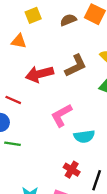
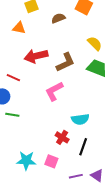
brown semicircle: (68, 20) -> (58, 18), moved
brown L-shape: (76, 66) -> (65, 62), moved
cyan semicircle: (84, 136) -> (80, 119), moved

